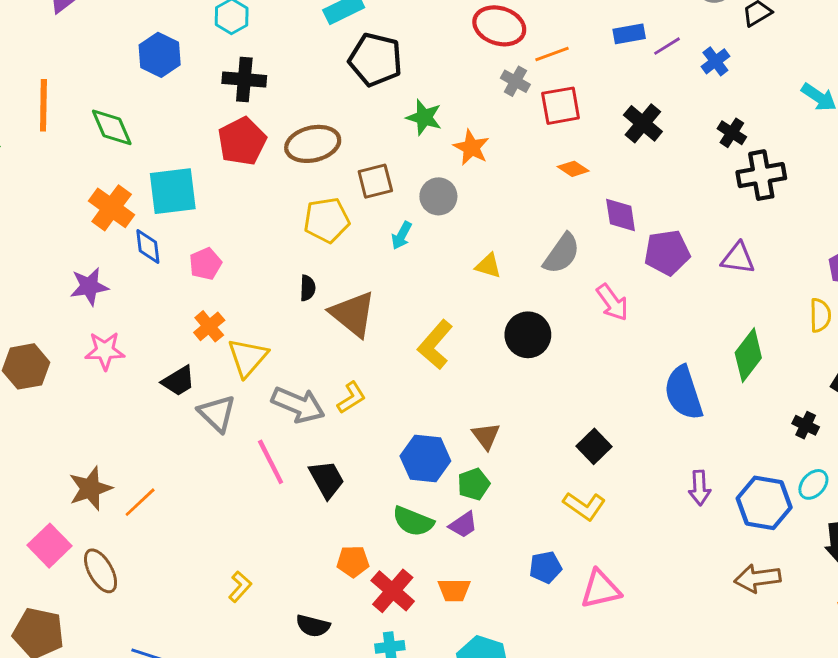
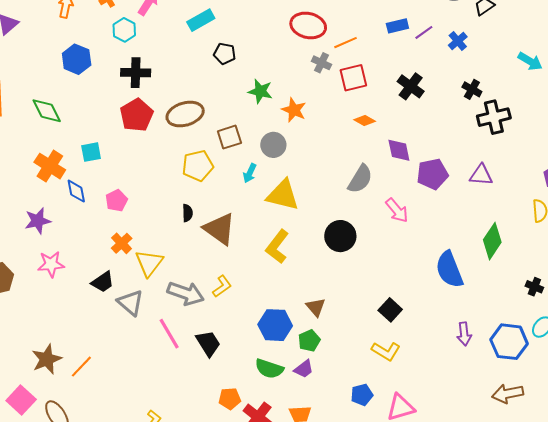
black pentagon: (375, 60) -> (225, 54), size x0.6
cyan square: (173, 191) -> (91, 152), size x0.6
yellow triangle: (488, 266) -> (283, 195), moved, size x1.8

